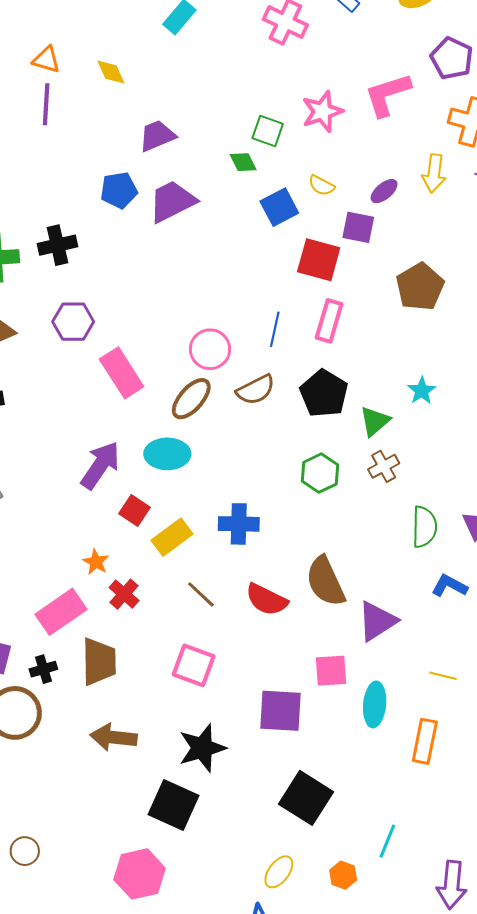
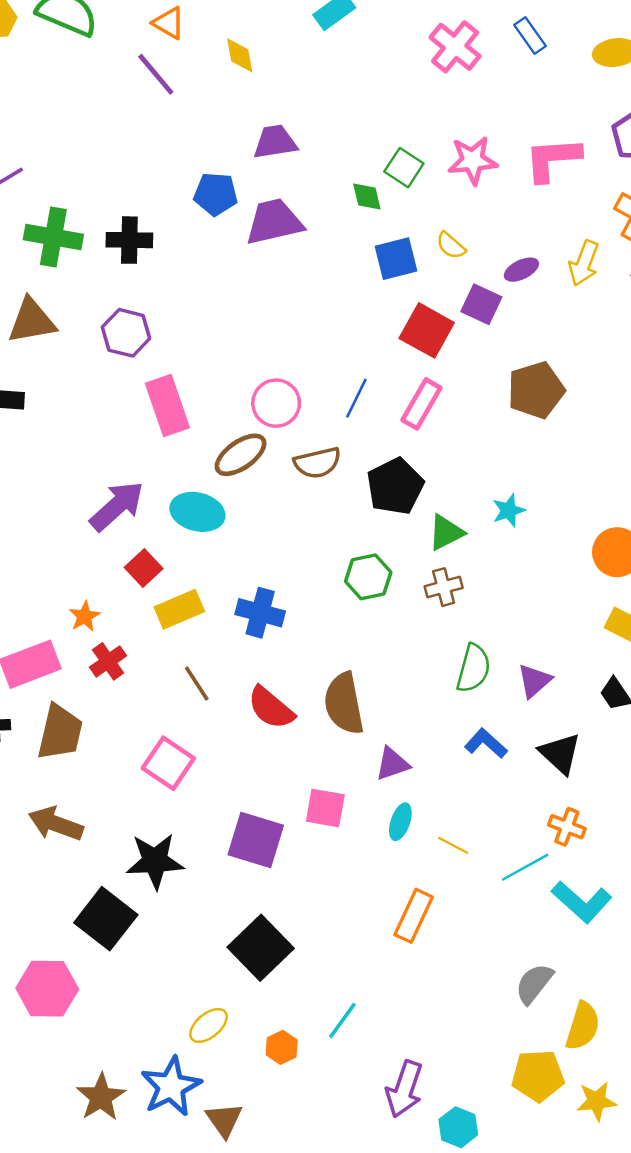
purple line: (46, 104) -> (156, 74), turned -57
purple triangle: (377, 621) -> (392, 764), size x0.7
cyan ellipse: (375, 704) -> (400, 822), moved, size x0.7

